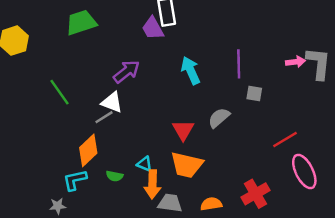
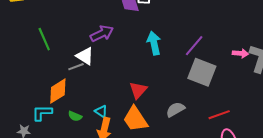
purple line: (239, 64) -> (194, 46), turned 30
gray square: (254, 93) -> (202, 72), size x2.0
gray semicircle: (219, 118) -> (175, 110), moved
orange trapezoid: (187, 165) -> (135, 119), turned 32

